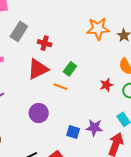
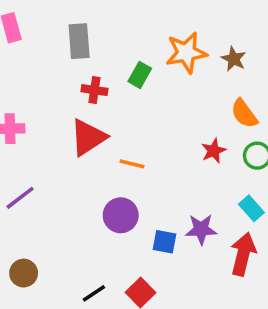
gray rectangle: (19, 31) -> (79, 41), moved, turned -30
green rectangle: (70, 69) -> (140, 75), moved
purple circle: (39, 113) -> (121, 215), moved

